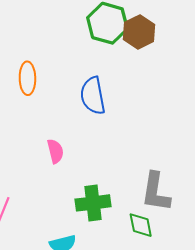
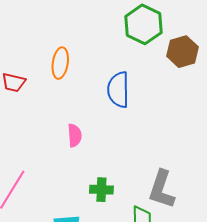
brown hexagon: (139, 32) -> (183, 52), moved
green cross: (93, 203) -> (101, 190), size x0.7

